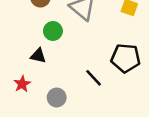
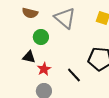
red star: (22, 84) -> (44, 69), moved

